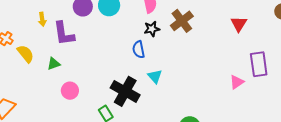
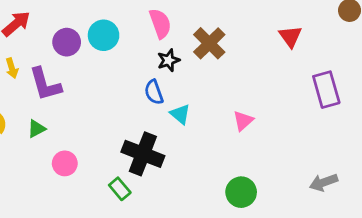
cyan triangle: (155, 76) -> (180, 114), moved
pink triangle: (237, 82) -> (243, 121), moved

